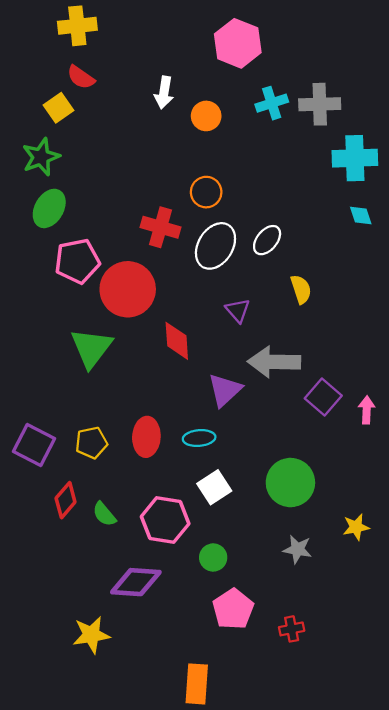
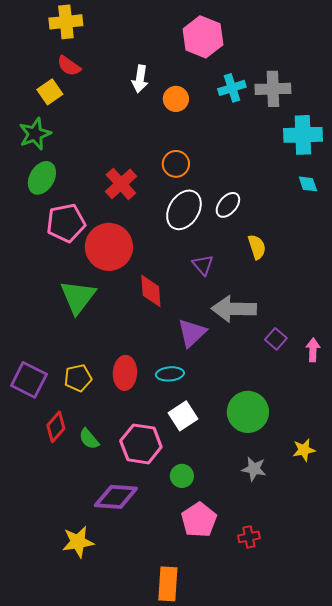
red cross: (160, 227) -> (121, 184), moved, turned 32
purple square: (323, 397) -> (276, 339), size x0.7

